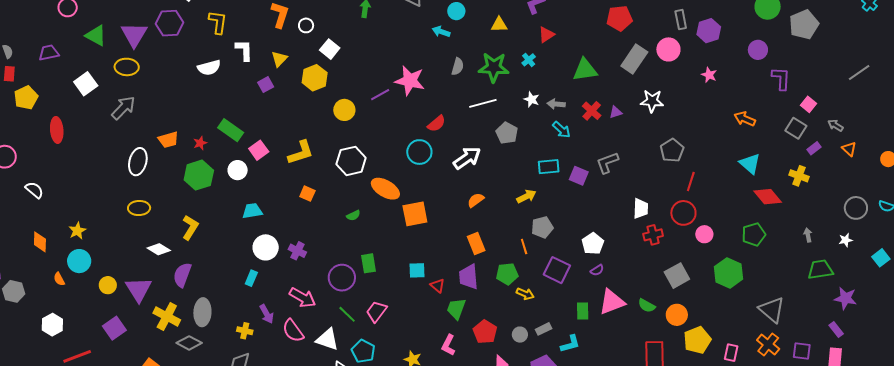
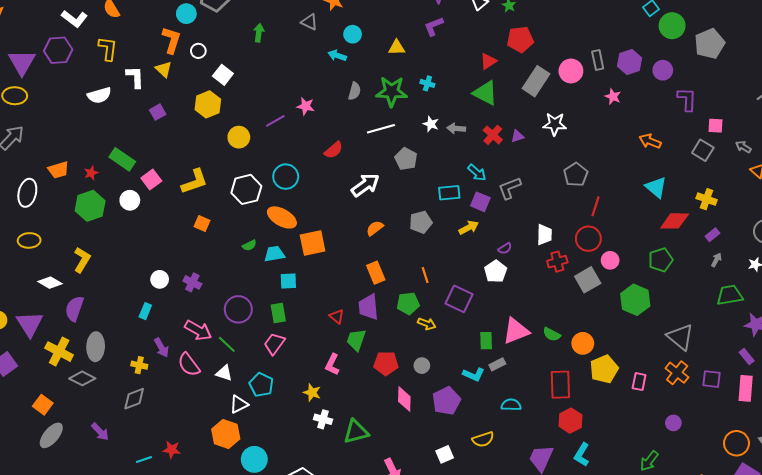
gray rectangle: (681, 20) -> (598, 60), moved
purple hexagon: (709, 31) -> (630, 62), moved
red triangle: (546, 35) -> (488, 61), moved
yellow triangle: (279, 59) -> (164, 69), moved, turned -30
cyan cross: (529, 60) -> (427, 83), turned -32
green triangle: (585, 70) -> (485, 93), turned 36
pink star: (410, 81) -> (306, 106), size x0.6
pink square: (809, 104) -> (715, 126), turned -35
cyan arrow: (562, 130) -> (477, 173), moved
purple rectangle: (814, 148) -> (713, 235), moved
cyan circle: (419, 152) -> (286, 177), moved
yellow arrow: (526, 196) -> (469, 228), moved
red diamond: (768, 197) -> (675, 221), turned -48
cyan trapezoid: (252, 211) -> (274, 254), moved
gray pentagon: (542, 227) -> (421, 222), moved
gray arrow: (808, 235) -> (716, 260), turned 40
white circle: (266, 247) -> (160, 279), size x0.7
green rectangle: (368, 263) -> (278, 313), moved
cyan square: (417, 270) -> (288, 281), moved
purple semicircle: (597, 270) -> (505, 248), moved
gray square: (677, 276) -> (588, 280), moved
green line: (347, 314) -> (227, 344), moved
gray rectangle: (544, 329) -> (497, 364), moved
red pentagon: (485, 332) -> (386, 363), turned -30
white triangle: (327, 339) -> (224, 373), size x0.7
cyan L-shape: (570, 344) -> (474, 375), turned 40
pink L-shape: (448, 345) -> (332, 364), moved

